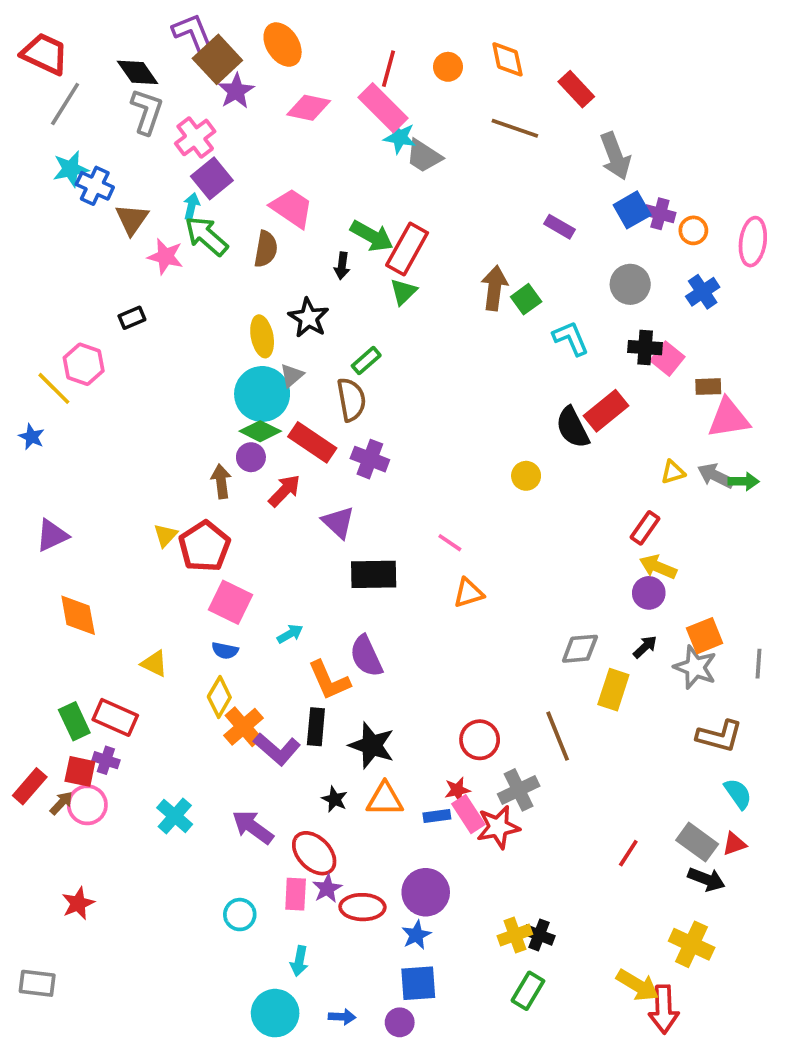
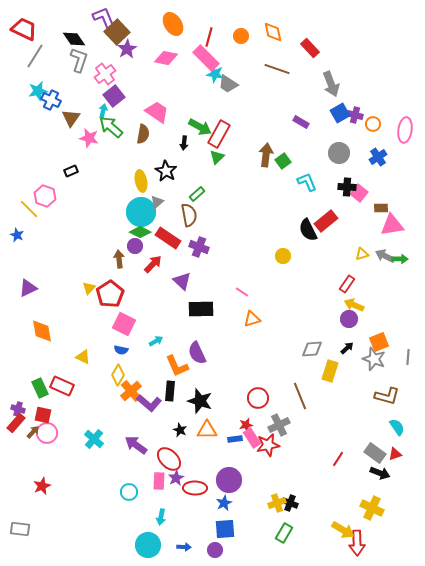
orange ellipse: (283, 45) -> (173, 24), moved
purple cross: (106, 760) -> (18, 409), moved

